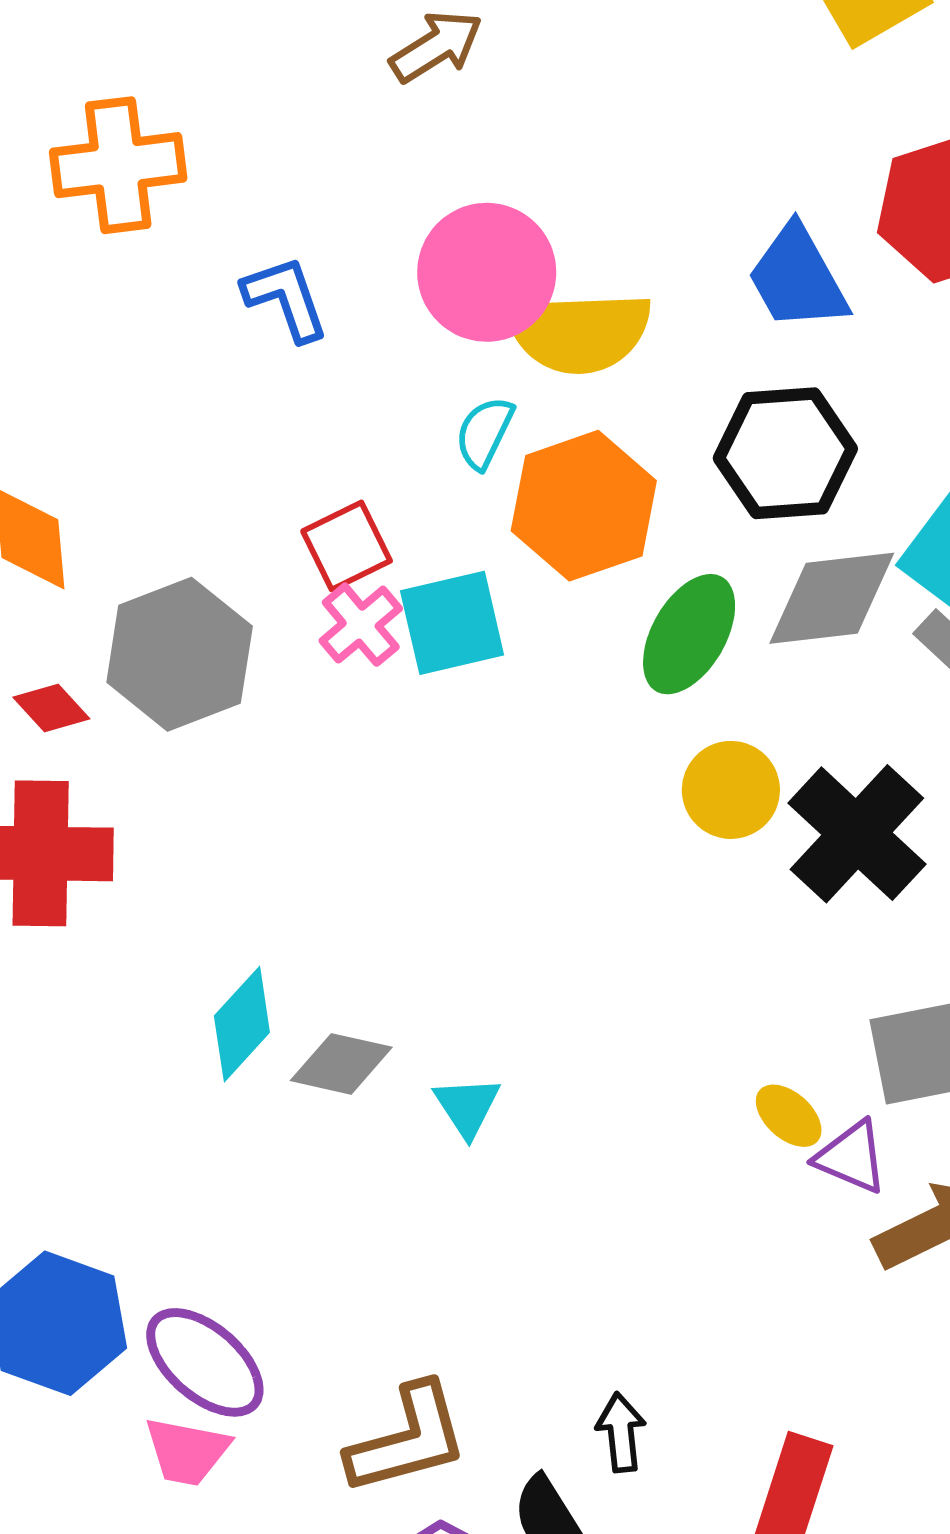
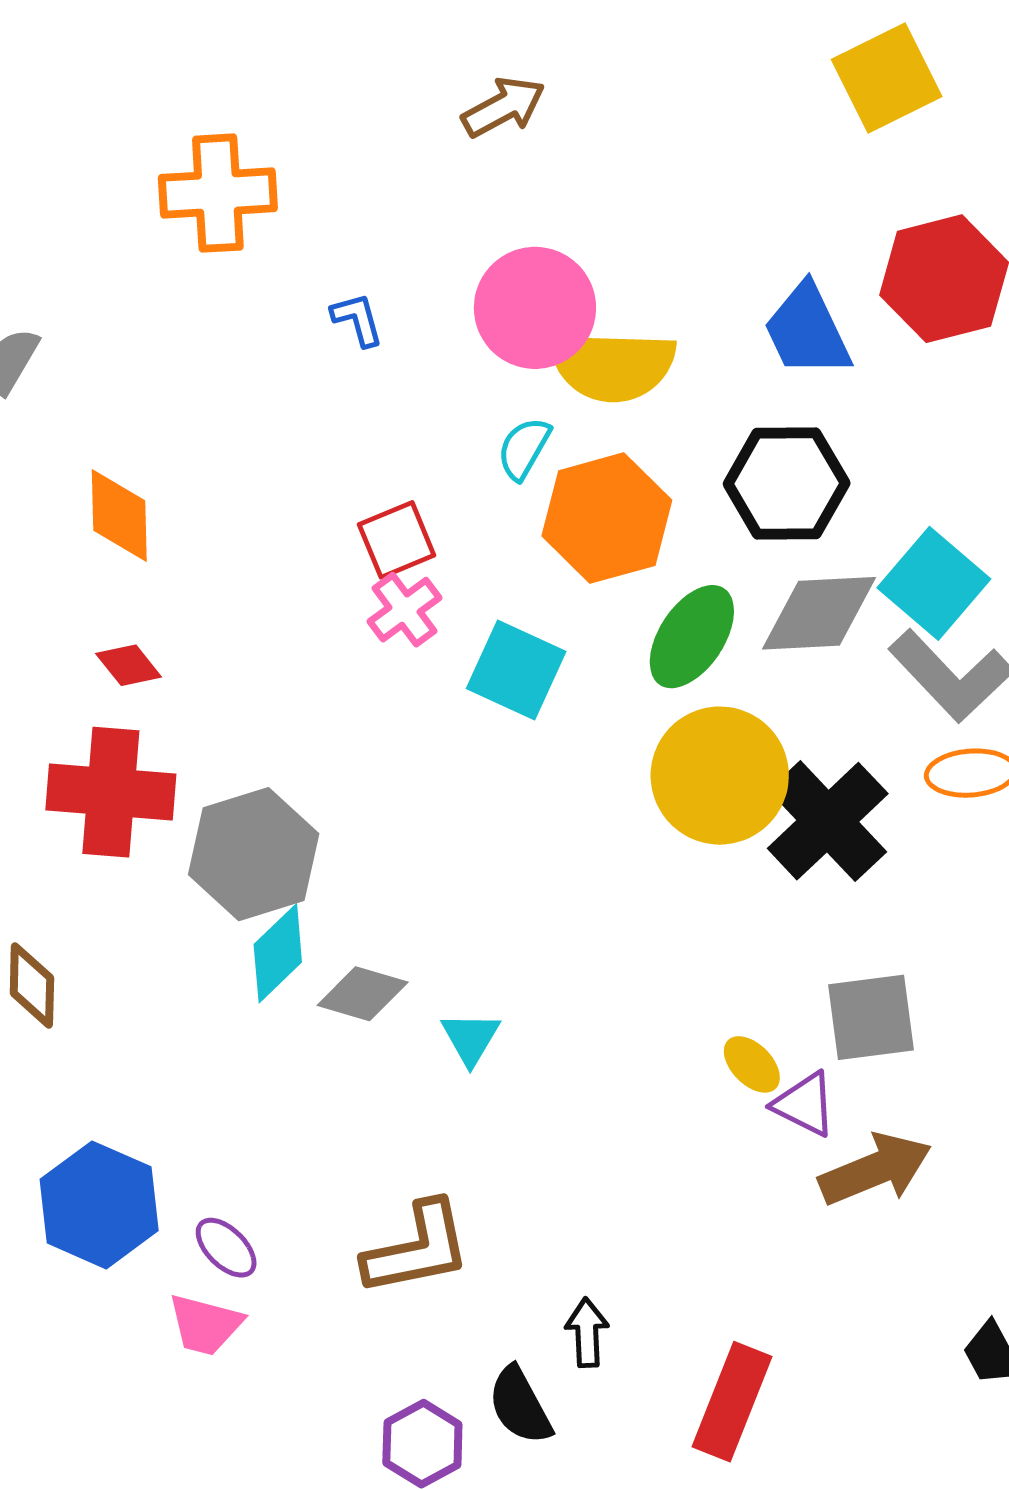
blue L-shape: (286, 298) -> (357, 319), size x0.7
cyan square: (452, 623) -> (516, 670), moved, turned 34
gray hexagon: (180, 654) -> (254, 854), moved
yellow circle: (731, 790) -> (720, 776), size x1.6
purple ellipse: (205, 1362) -> (226, 1248), size x0.6
brown L-shape: (408, 1439) -> (417, 1249), moved

